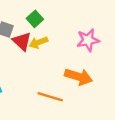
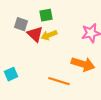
green square: (35, 19) -> (46, 15), turned 32

